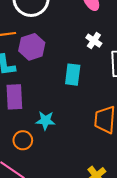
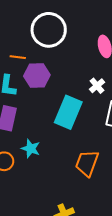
cyan rectangle: (73, 75) -> (68, 112), size x1.5

